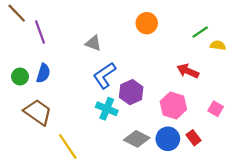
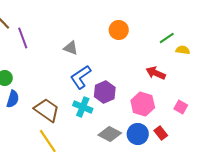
blue semicircle: (43, 73) -> (13, 99), moved
brown trapezoid: (38, 112) -> (47, 110), moved

